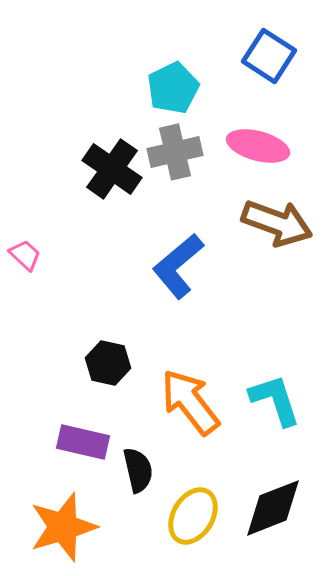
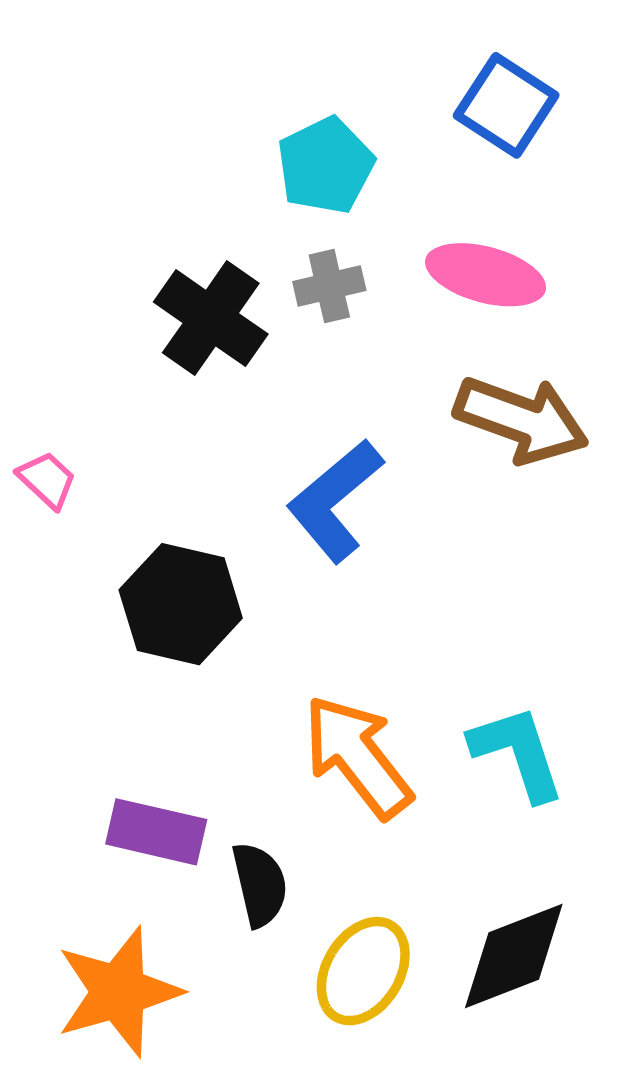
gray cross: (175, 152) -> (329, 286), size x0.7
black hexagon: (108, 363) -> (181, 604), moved, size x1.4

